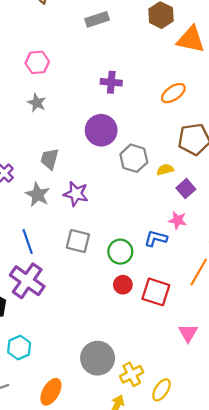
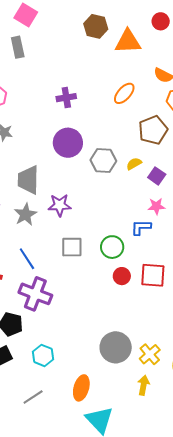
gray rectangle: (97, 19) -> (18, 47), moved, turned -70
gray trapezoid: (50, 159) -> (28, 180), size x1.4
gray star: (38, 195) -> (25, 214), turned 30

